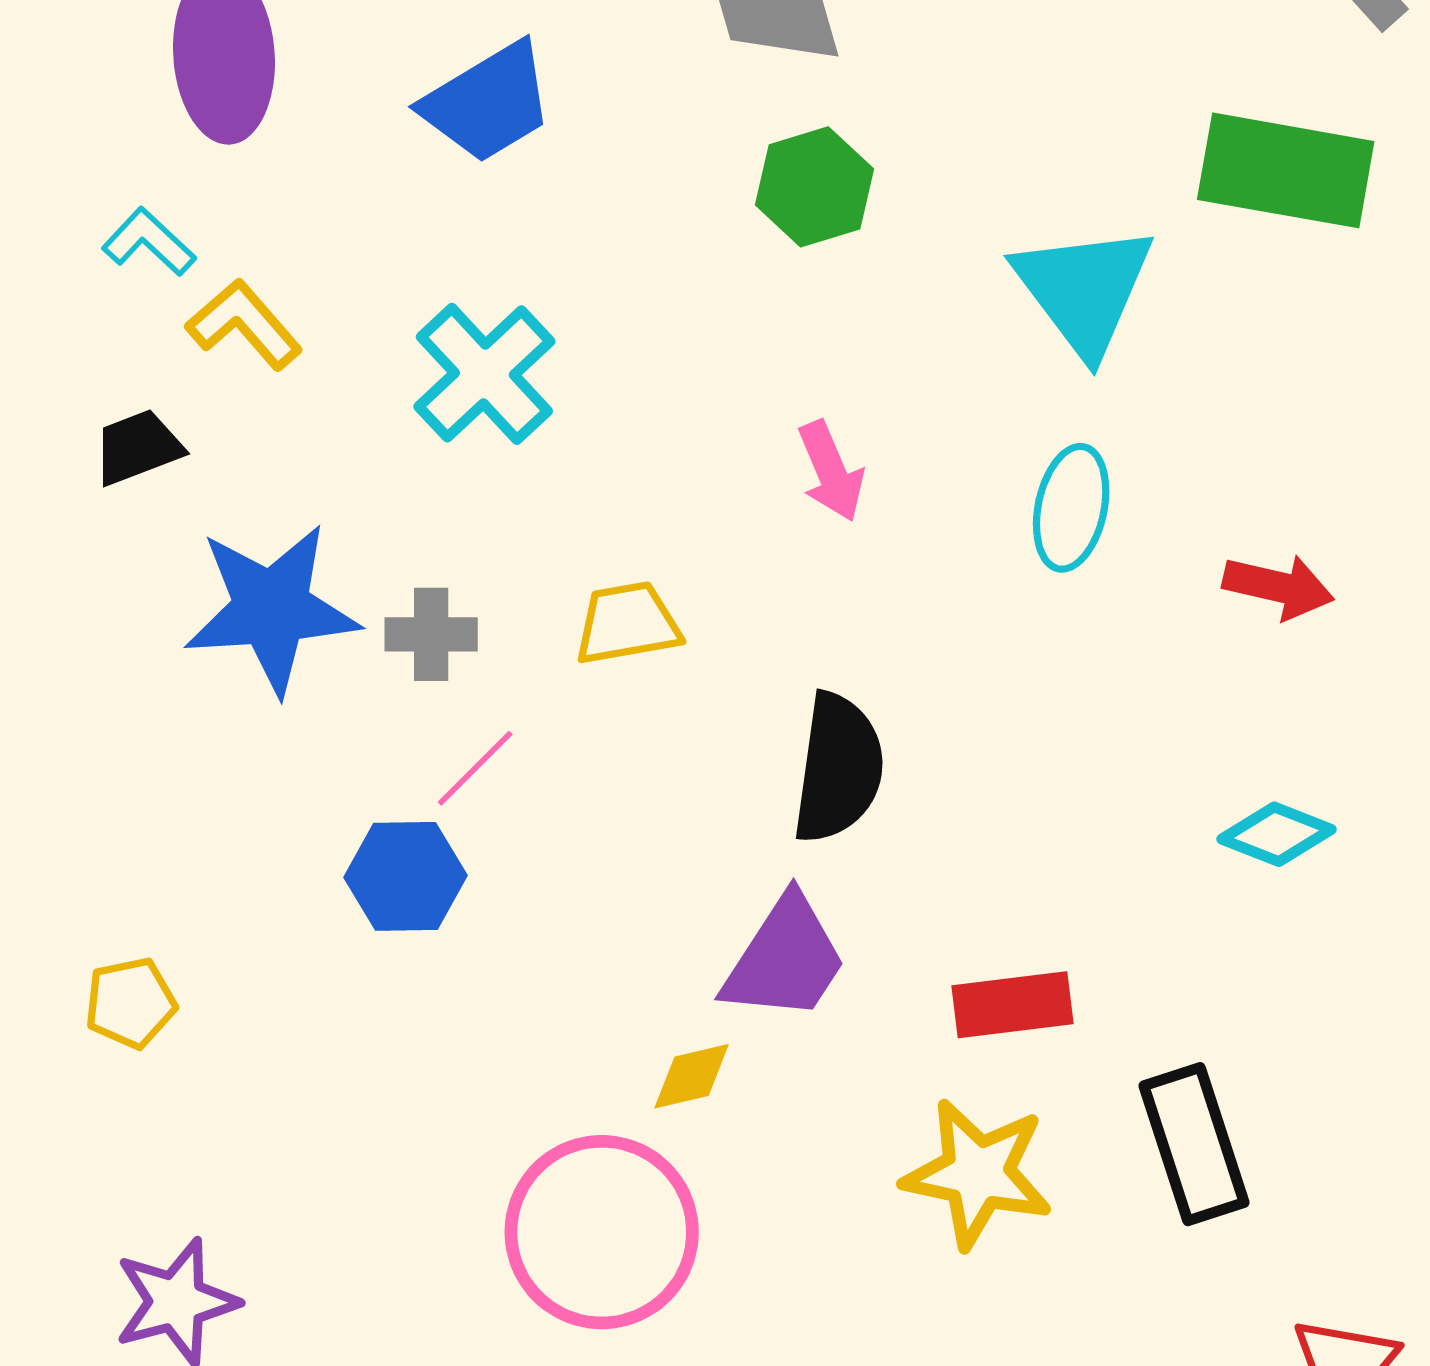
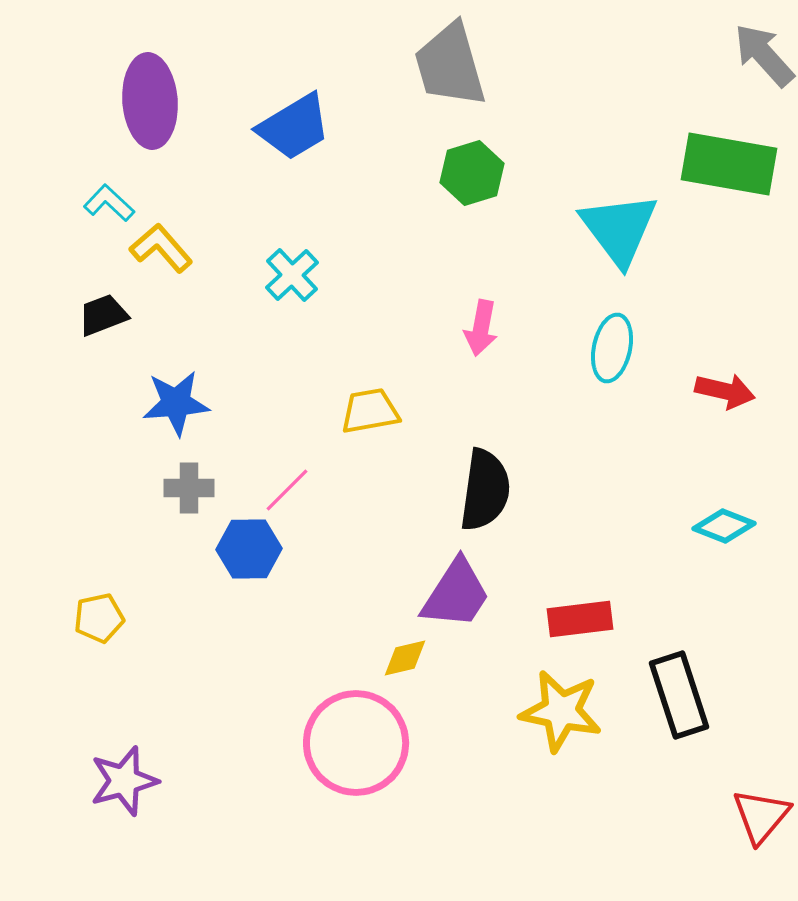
cyan cross: (484, 374) -> (292, 275), size x0.7
pink arrow: (831, 471) -> (481, 328), turned 34
blue star: (272, 609) -> (176, 403), size x0.7
gray cross: (431, 634) -> (189, 488), moved

